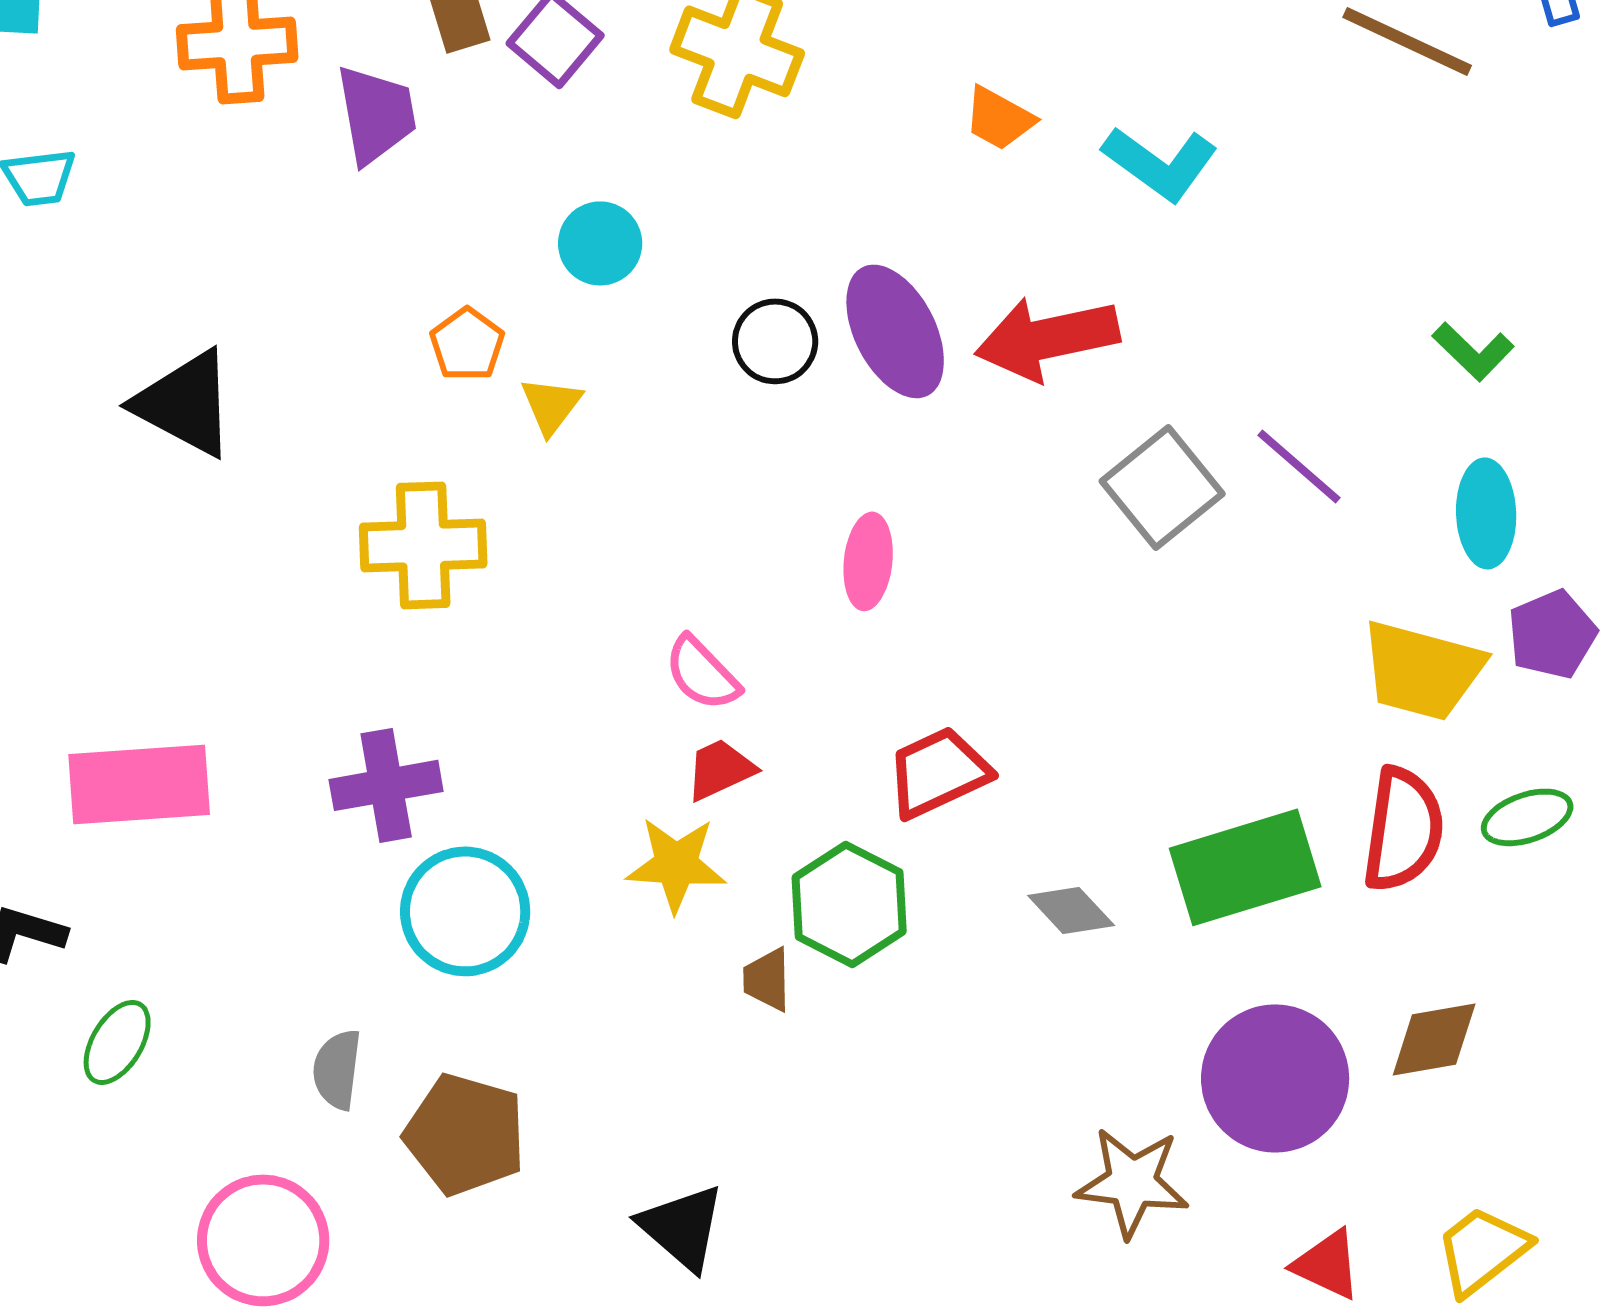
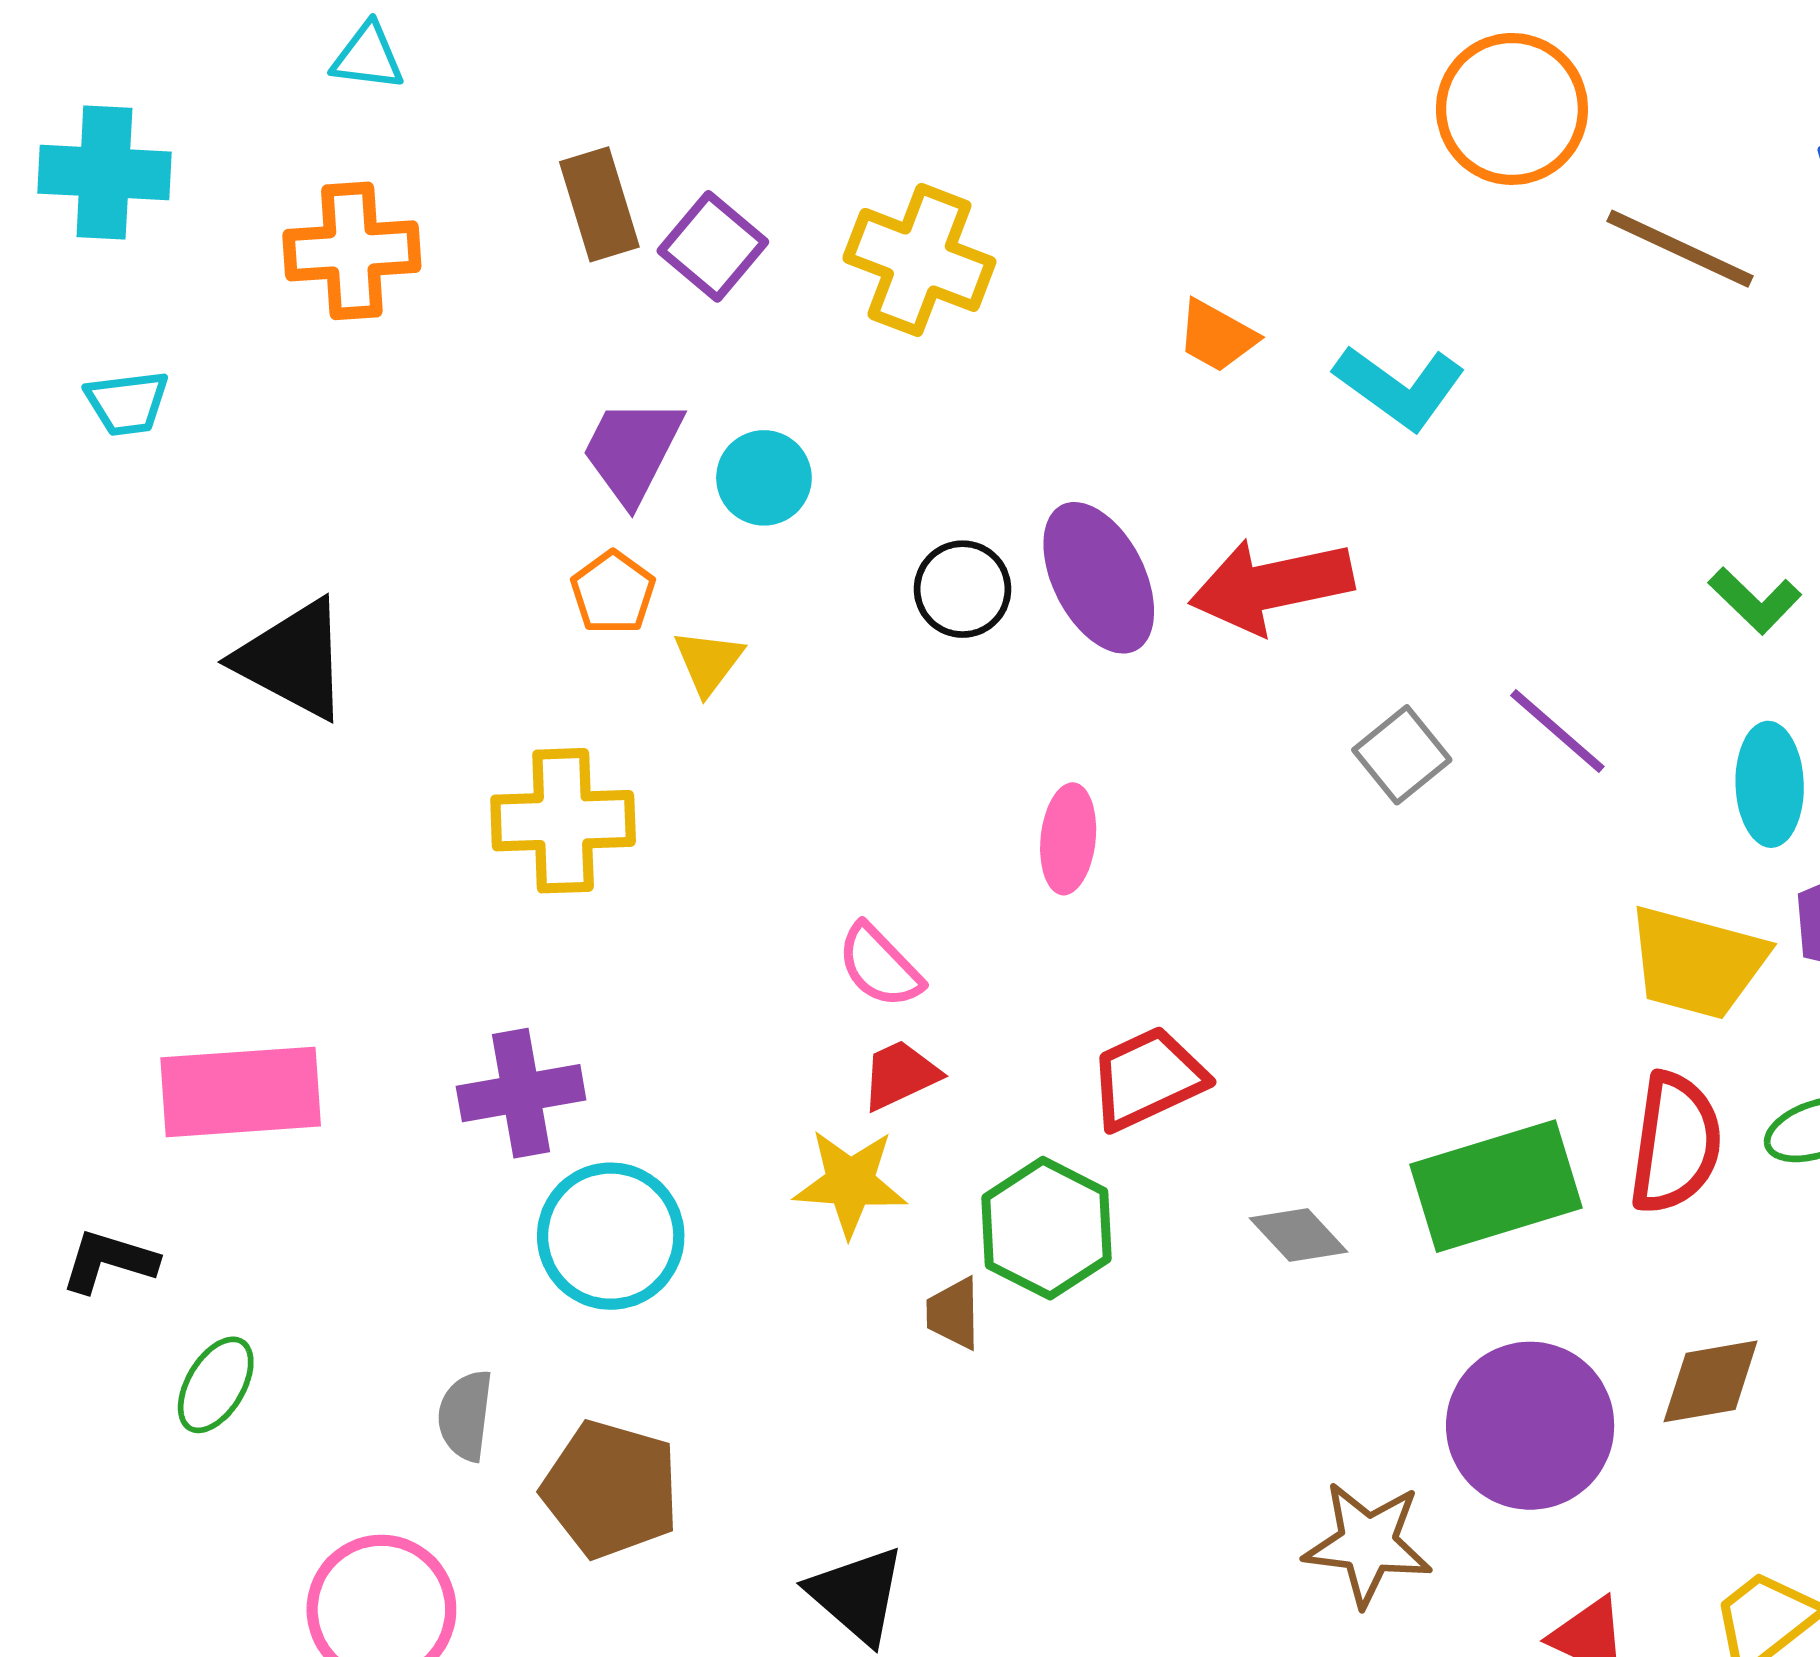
purple trapezoid: (376, 114) -> (632, 451), moved, turned -143
gray square: (1162, 487) -> (1402, 755), size x0.7

